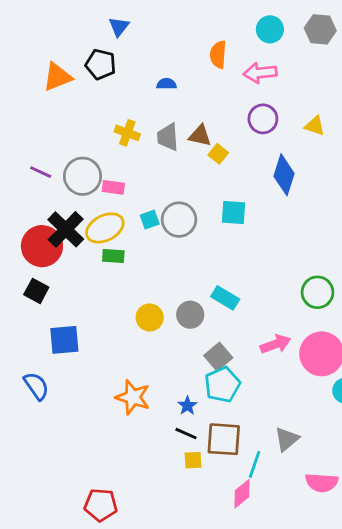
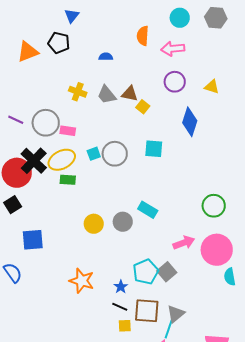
gray trapezoid: (168, 137) -> (107, 95), turned -35
black square: (36, 291) -> (13, 205), turned 30
gray square: (218, 357) -> (167, 272), moved
gray triangle: (287, 439) -> (176, 314), moved

